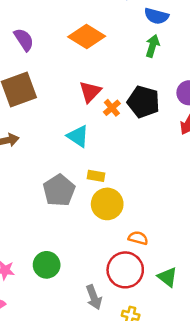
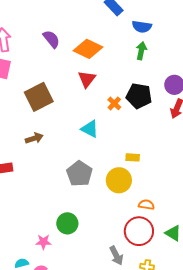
purple semicircle: (24, 40) -> (51, 39), moved
red triangle: (90, 92) -> (87, 79), moved
yellow rectangle: (96, 176) -> (133, 157), moved
green circle: (47, 265) -> (67, 223), moved

